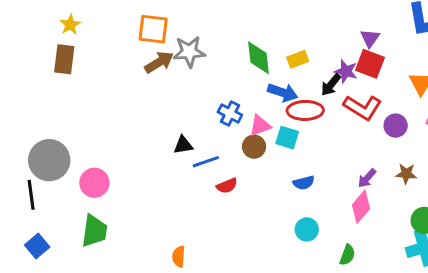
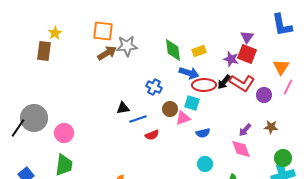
yellow star: (70, 25) -> (55, 33), moved
black arrow: (331, 85) -> (224, 82), moved
pink triangle: (260, 126) -> (183, 118), moved
black line: (31, 195) -> (18, 128), moved, turned 42
pink diamond: (361, 207) -> (241, 149), turned -60

